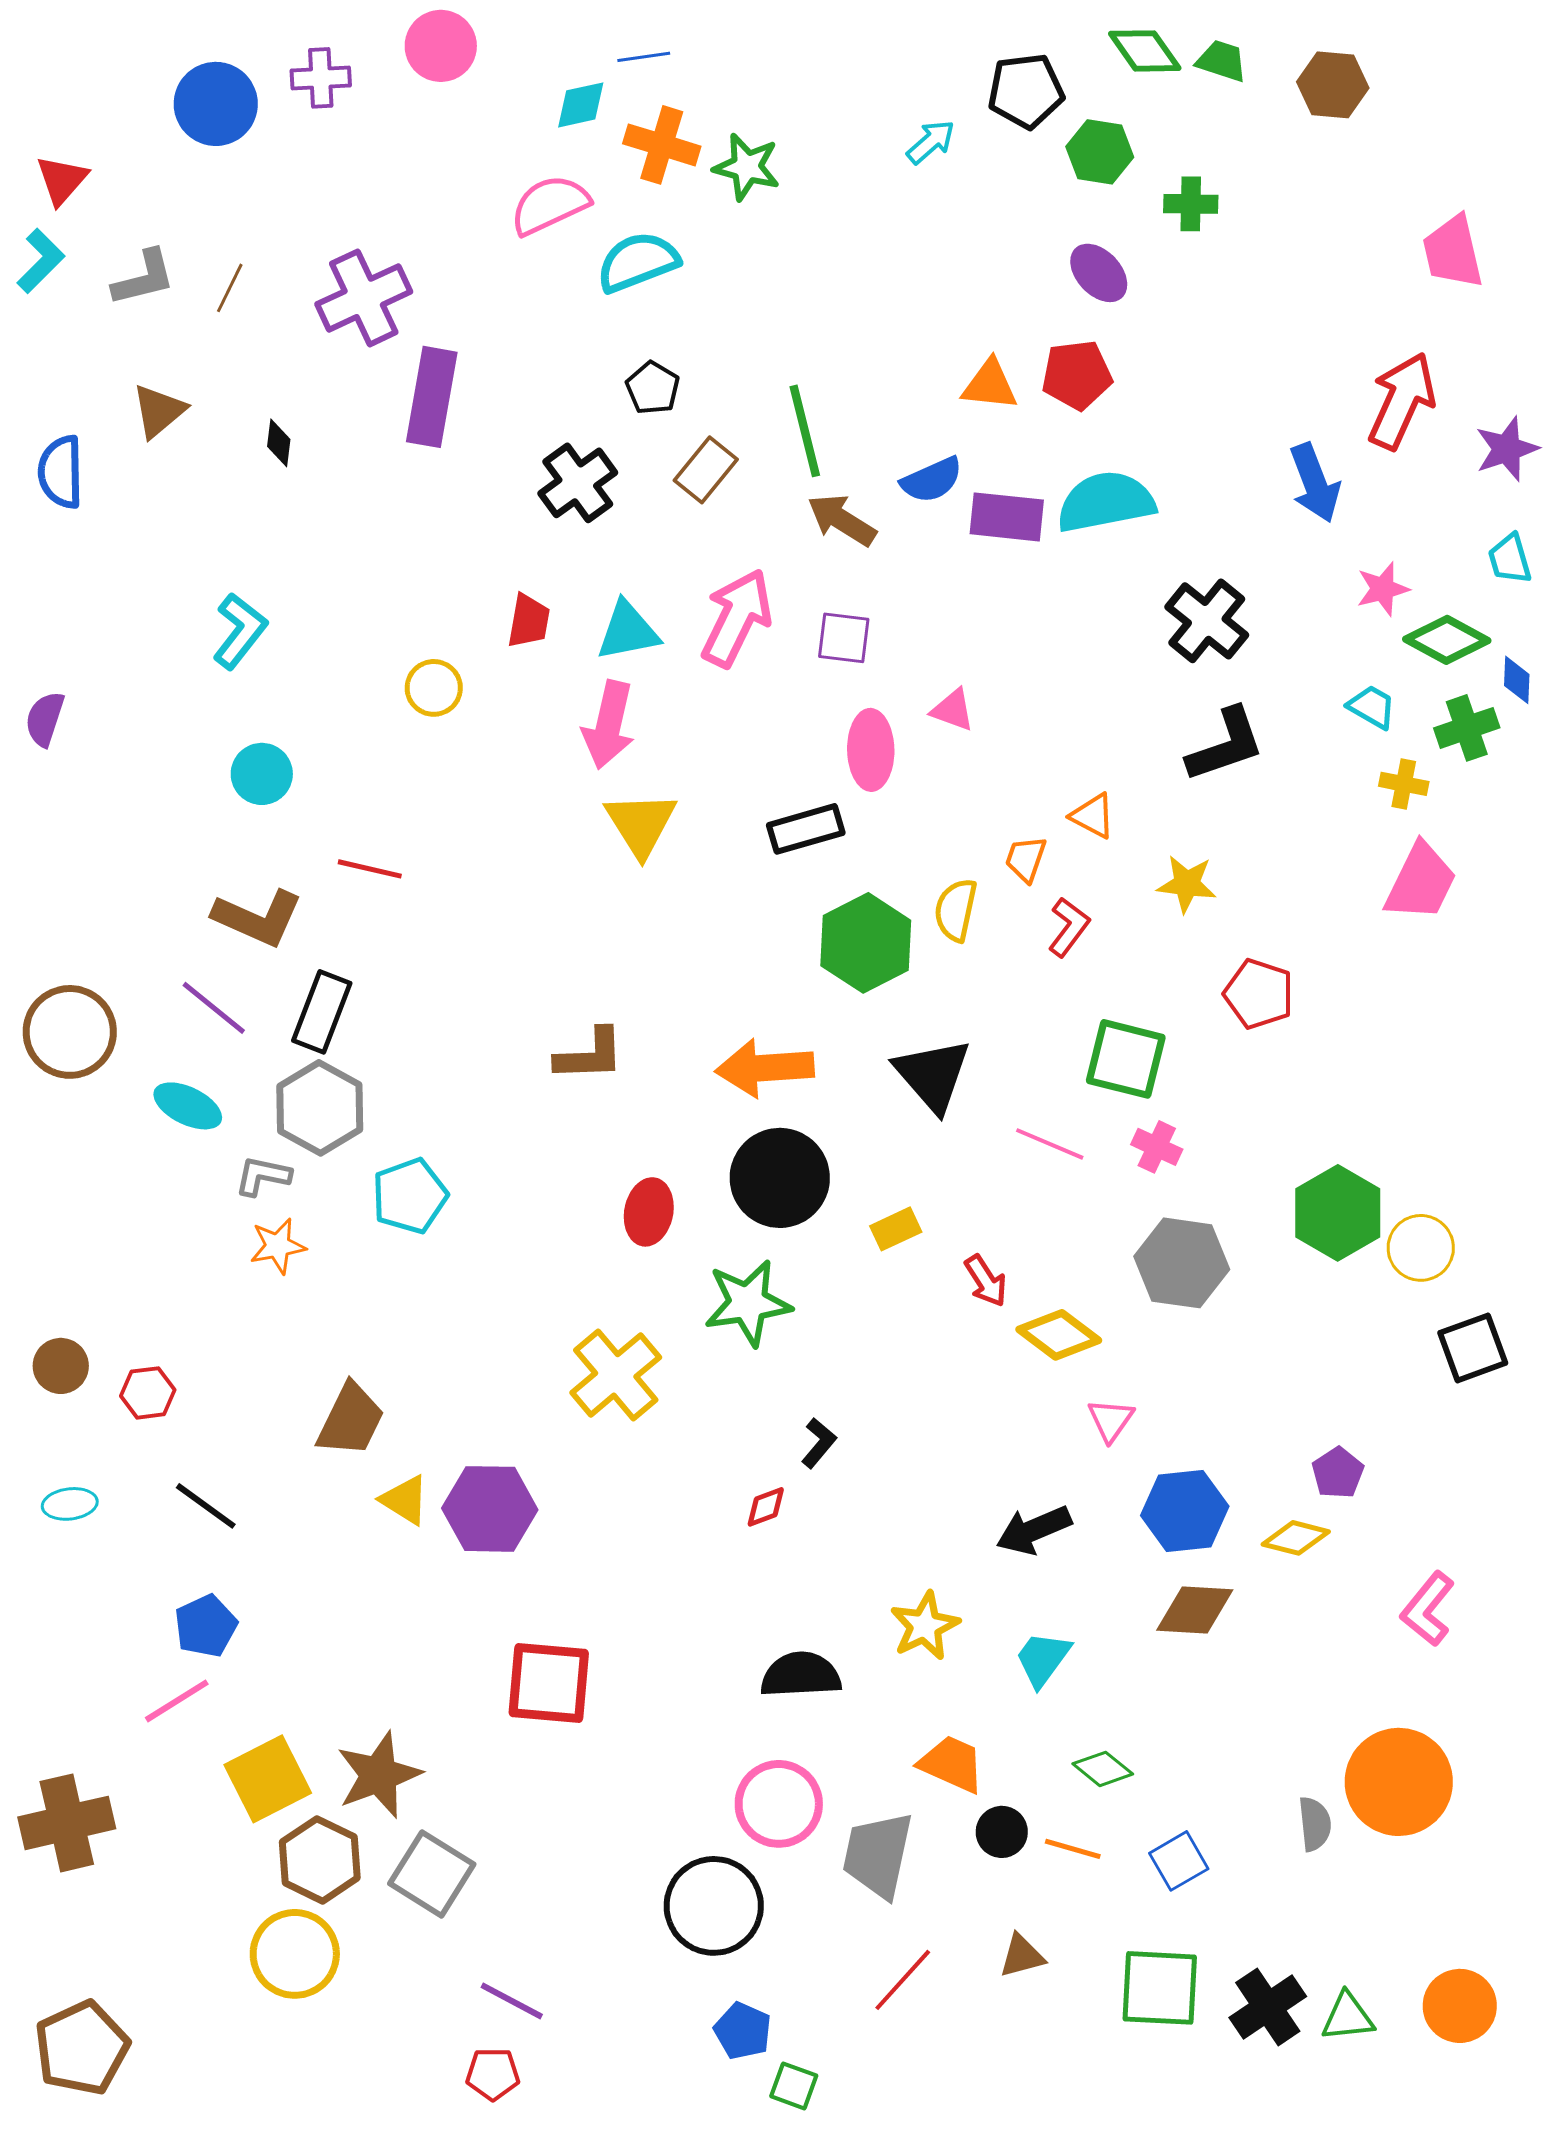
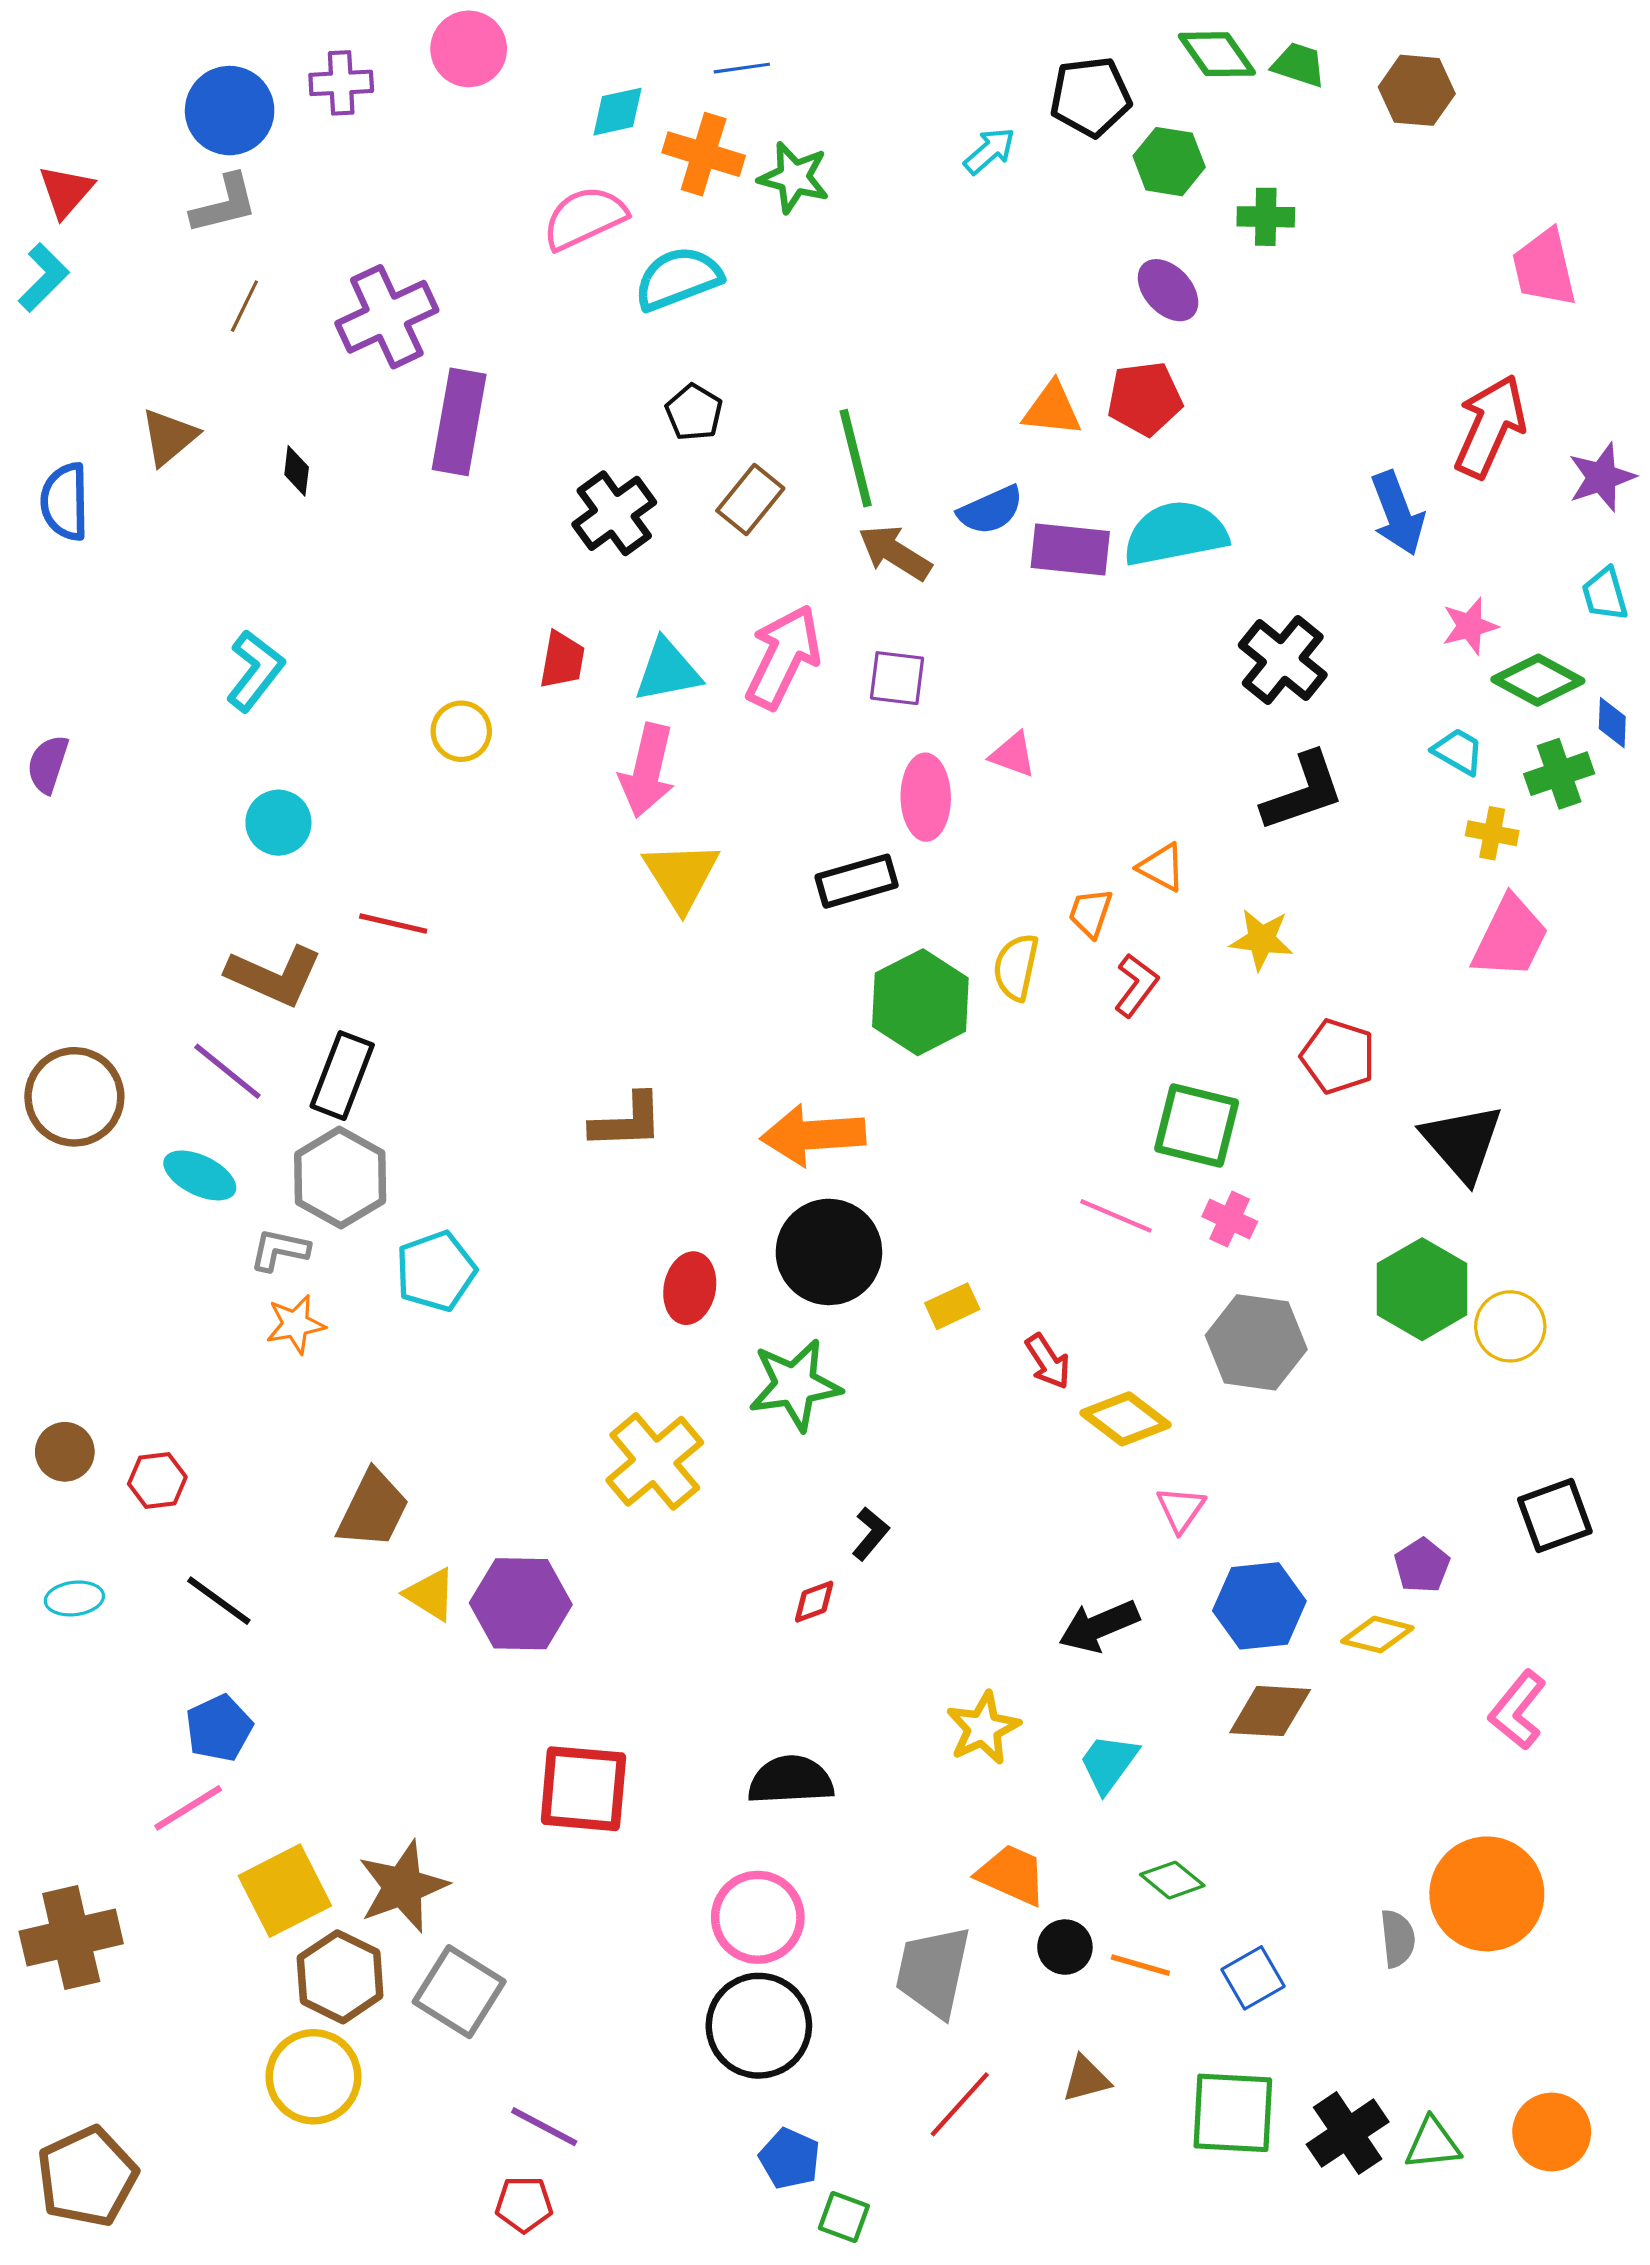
blue line: (644, 57) -> (742, 68), moved
gray L-shape: (144, 278) -> (224, 204), moved
black triangle: (933, 1075) -> (1462, 1143), moved
black square: (1473, 1348) -> (1555, 1516), moved
black semicircle: (801, 1675) -> (791, 1780), moved
pink circle: (779, 1804) -> (758, 1917), moved

